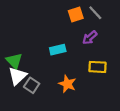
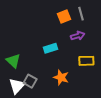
gray line: (95, 13) -> (81, 14), turned 32
purple arrow: (90, 38) -> (78, 36), turned -152
white triangle: (17, 76) -> (17, 86), moved

